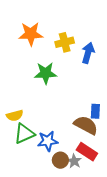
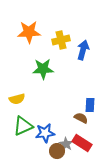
yellow semicircle: (15, 116) -> (17, 99), moved
brown semicircle: (86, 125) -> (81, 118), size x0.6
gray star: (74, 161) -> (66, 144), moved

